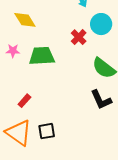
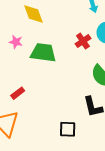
black square: (47, 131) -> (68, 129), moved

